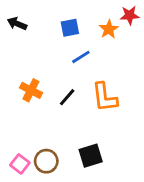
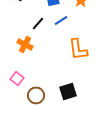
black line: (67, 97) -> (38, 23), moved
pink square: (20, 164) -> (17, 78), moved

